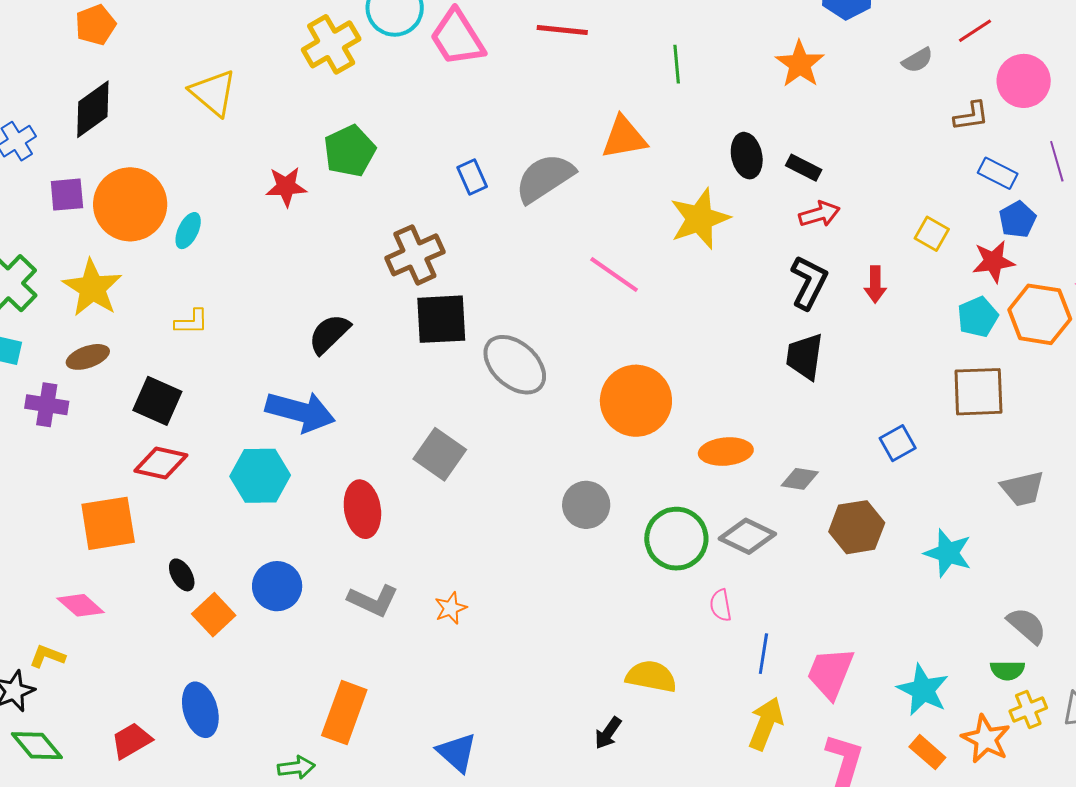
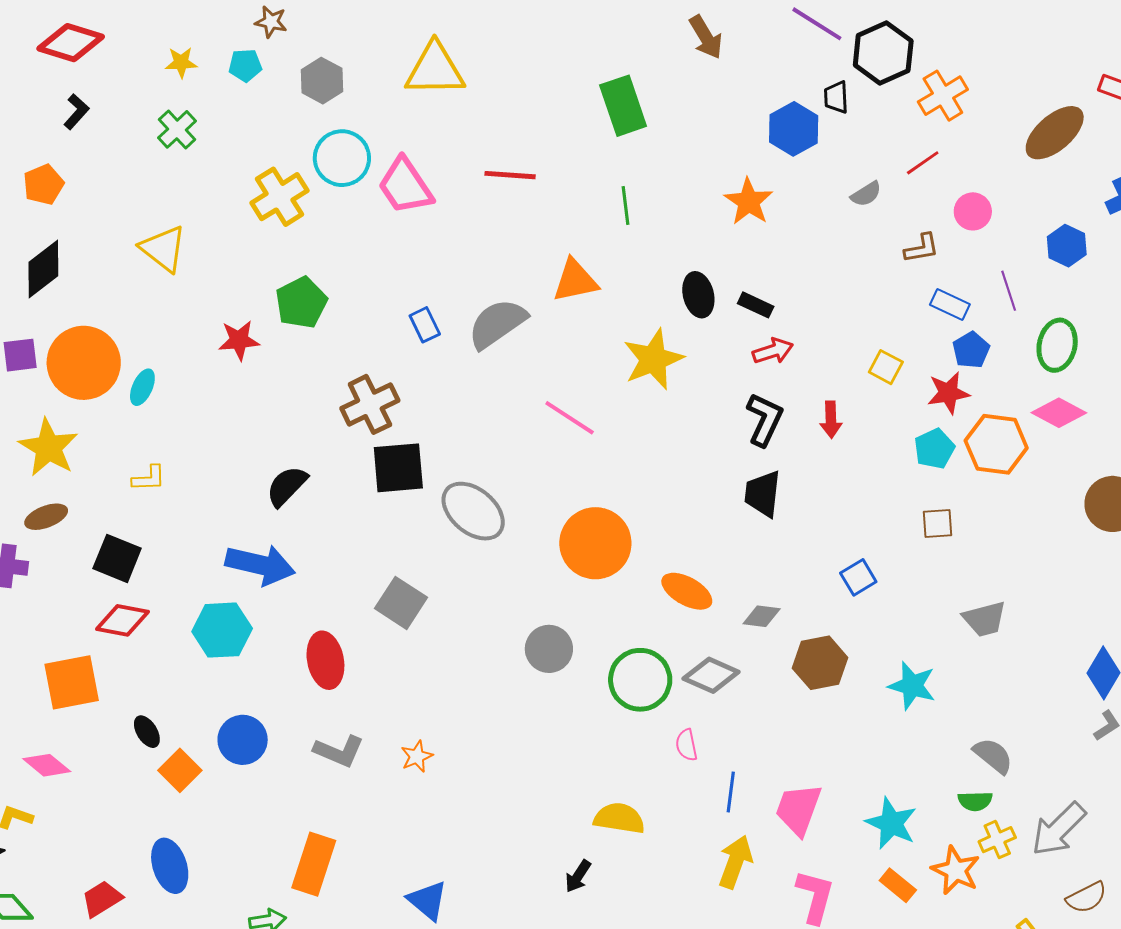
pink circle: (1024, 81) -> (973, 211), size x0.7
brown square: (978, 392) -> (937, 523), size x0.6
orange ellipse: (726, 452) -> (687, 591), turned 36

